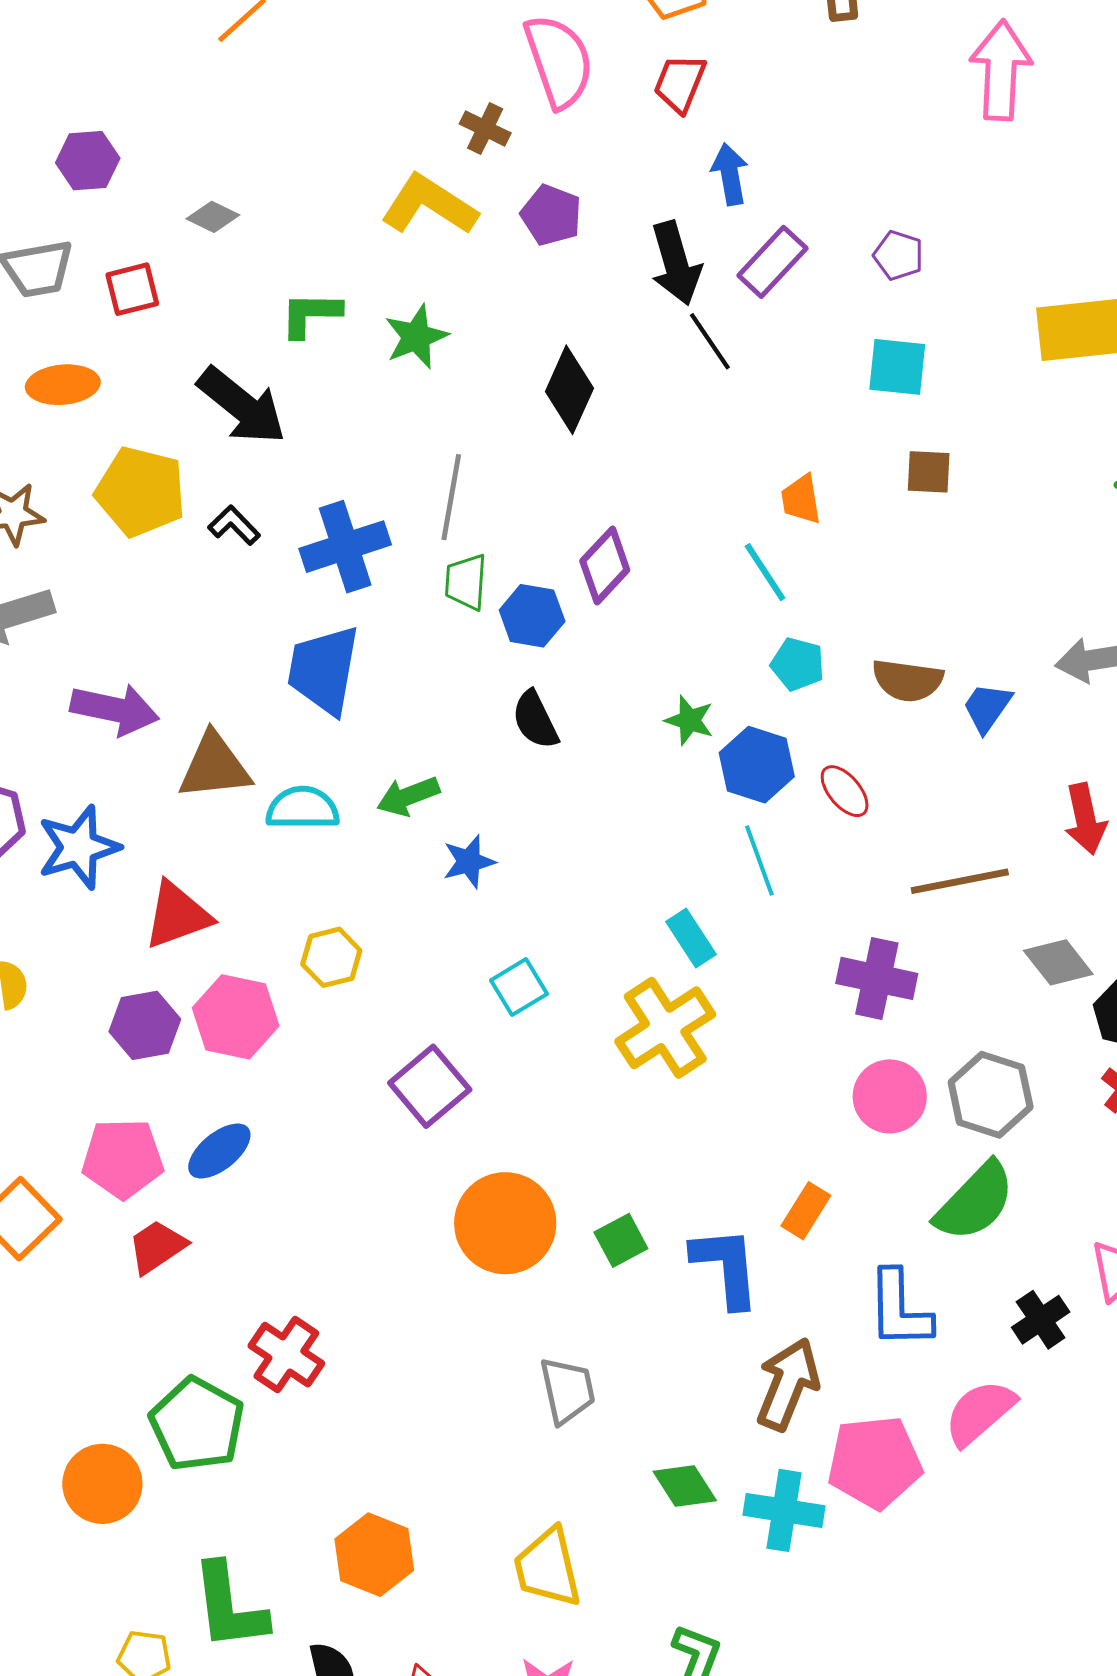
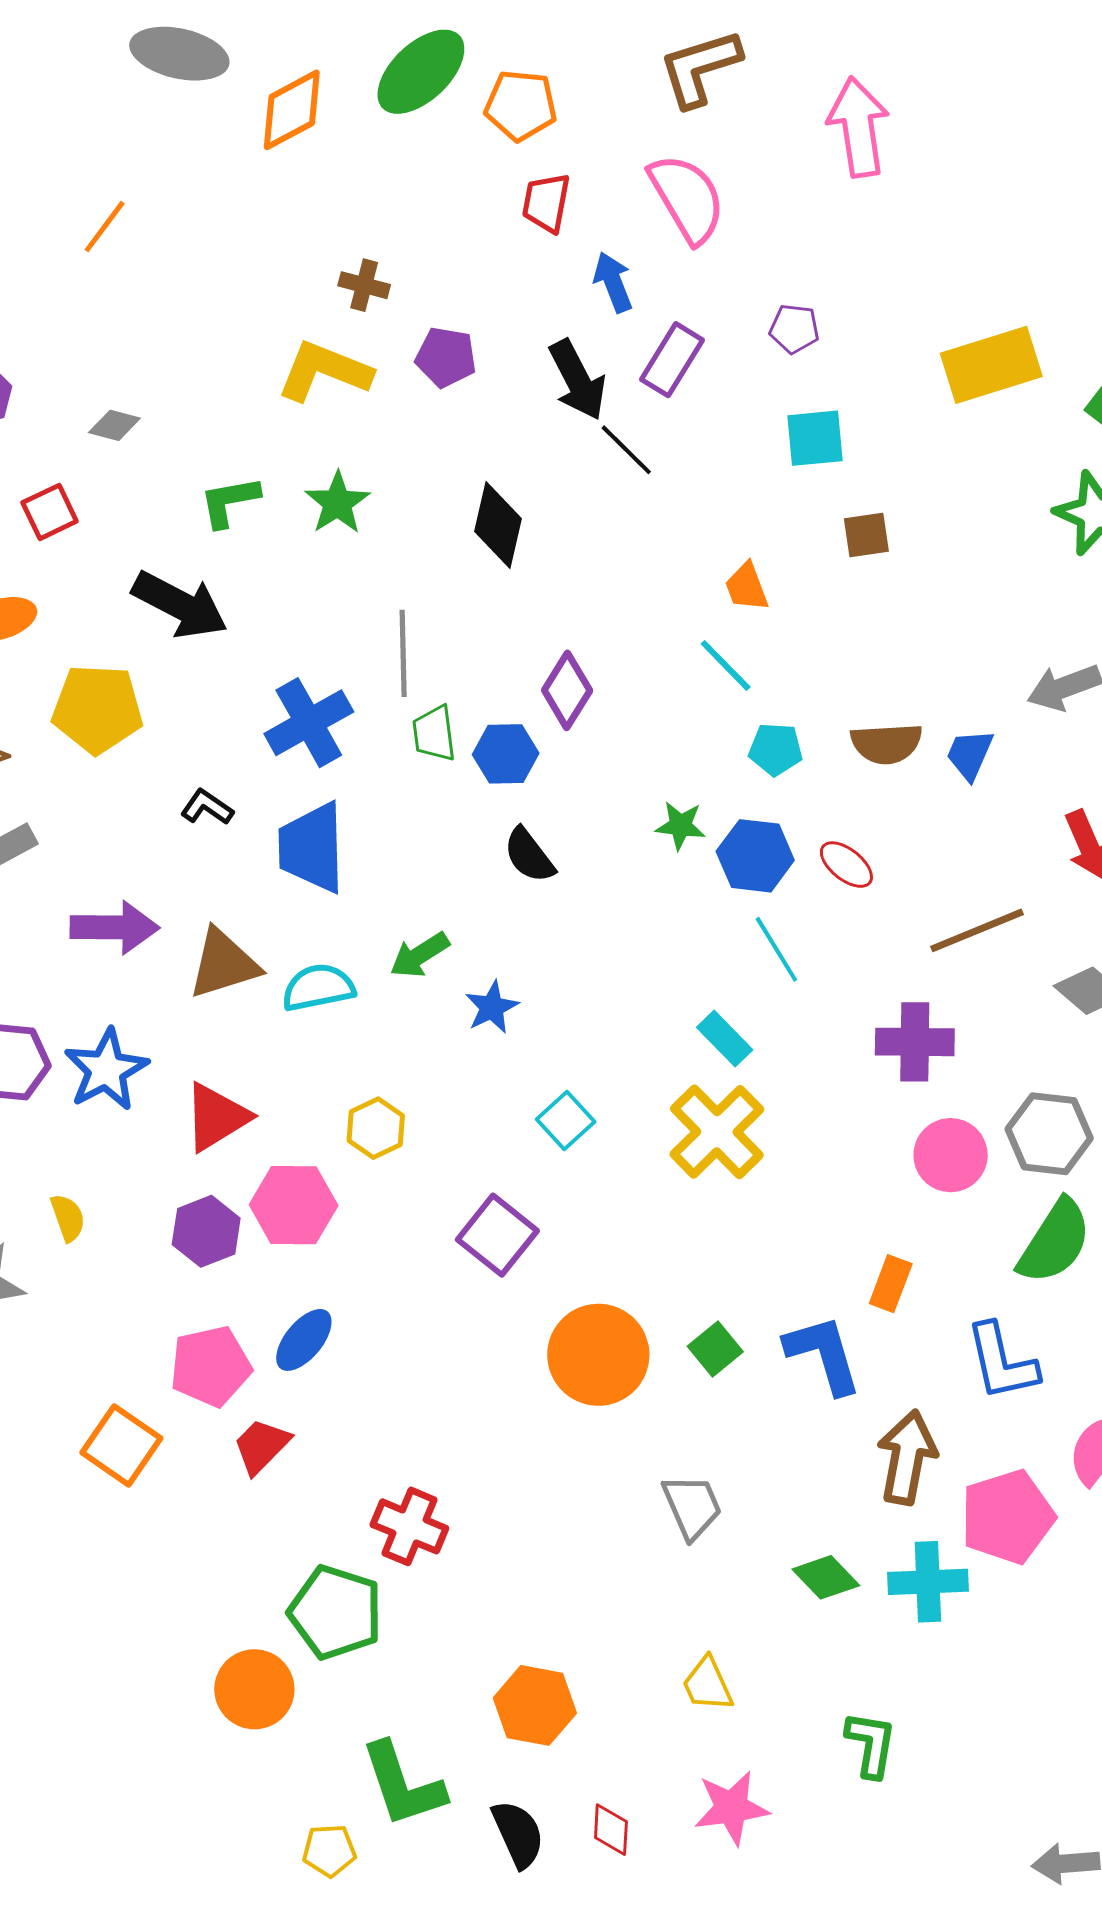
pink semicircle: (559, 61) -> (687, 198), moved
black L-shape: (234, 525) -> (207, 807), moved
yellow trapezoid: (548, 1568) -> (707, 1684), size x0.7

